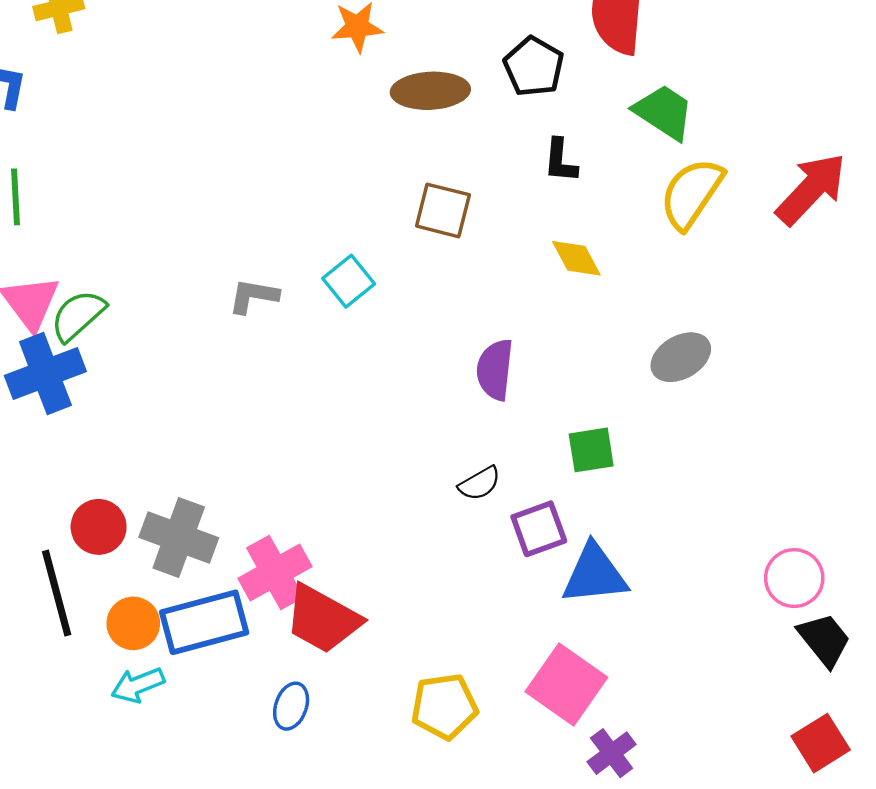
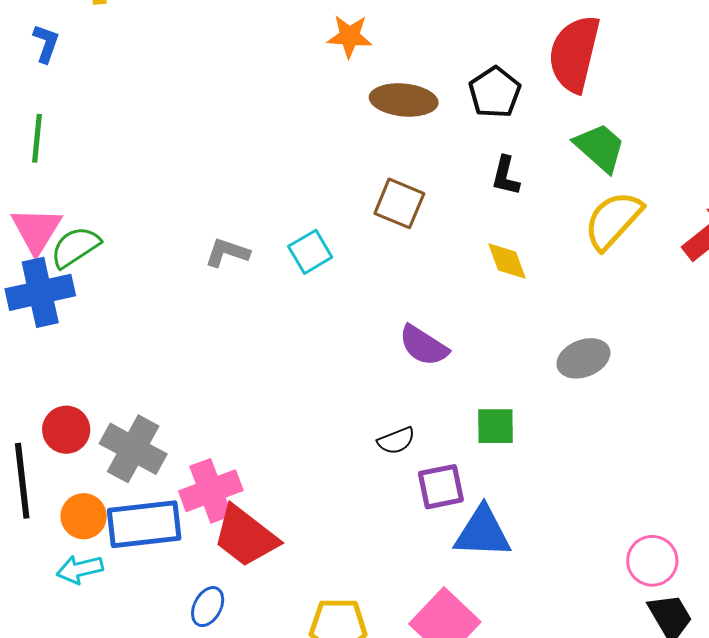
purple semicircle: (495, 370) -> (424, 346), turned -72

